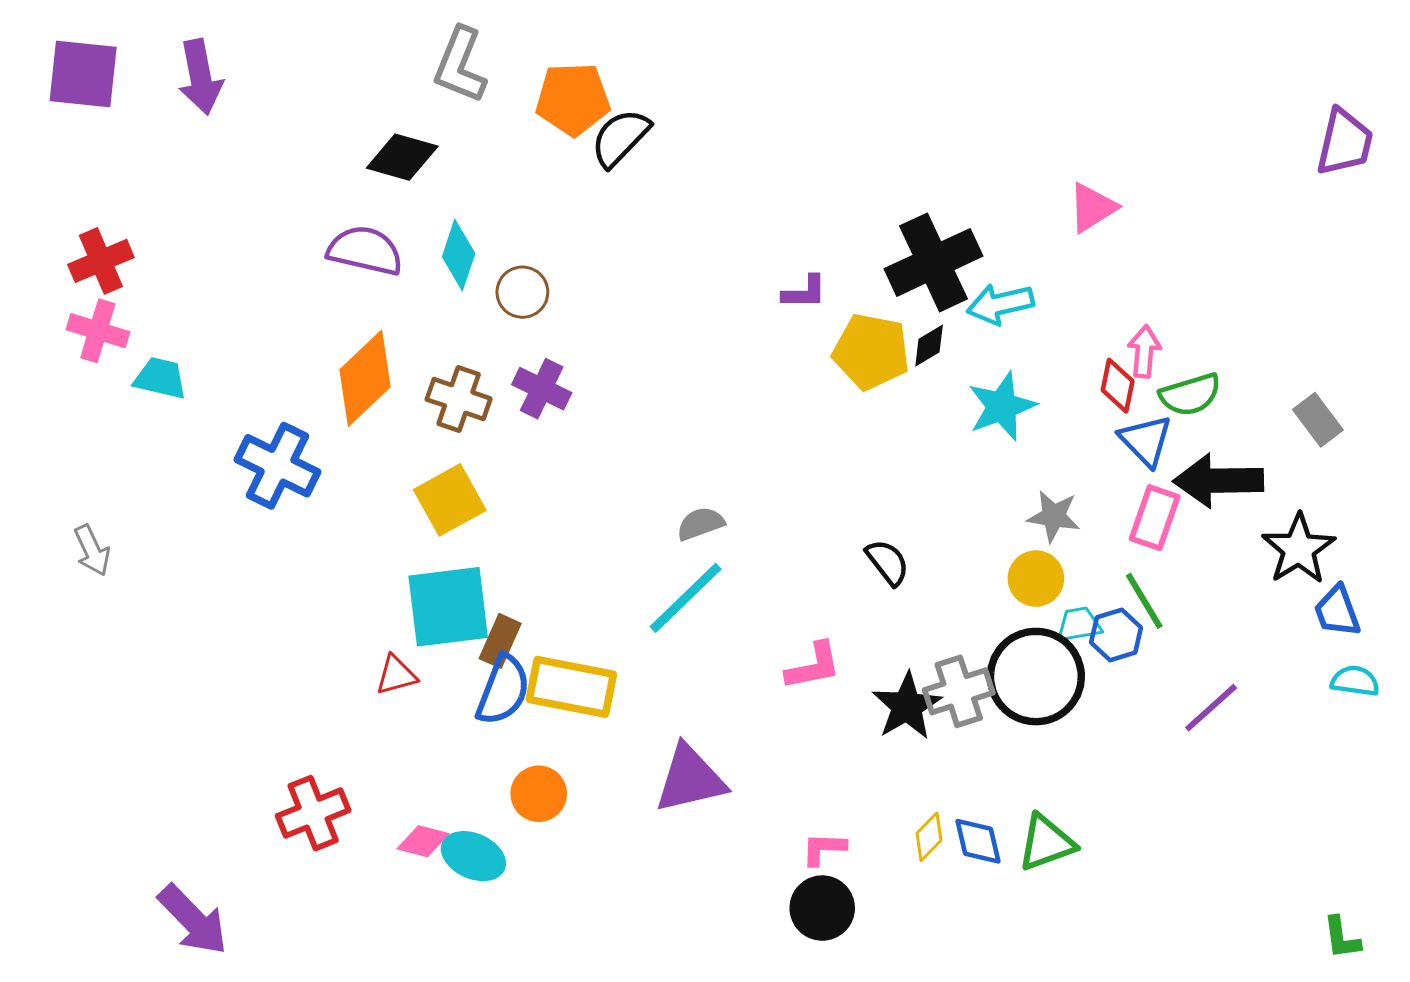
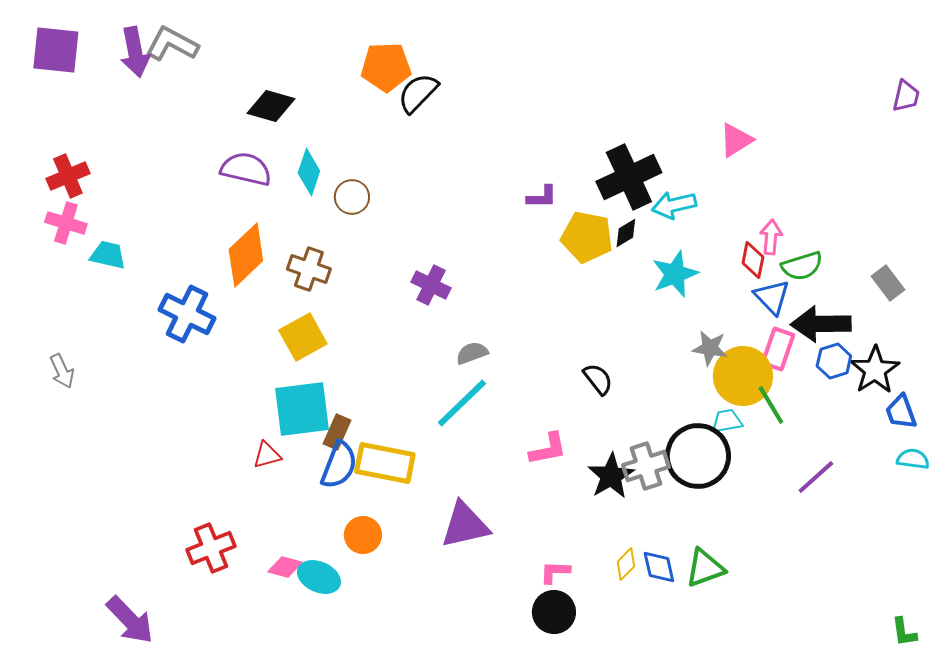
gray L-shape: (460, 65) -> (172, 44), moved, turned 96
purple trapezoid: (1345, 142) -> (906, 96), size x0.7
purple cross: (542, 389) -> (431, 285), moved
yellow circle: (1036, 579) -> (743, 376), moved, size x1.6
blue hexagon: (1116, 635) -> (834, 361), moved

